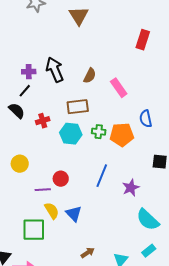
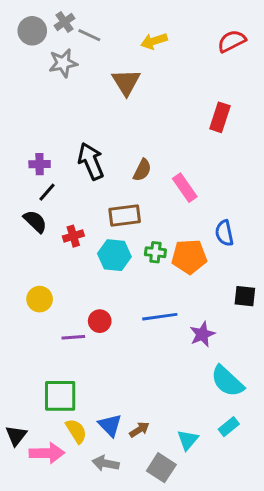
purple cross: (29, 72) -> (40, 164), moved
blue line: (102, 176) -> (160, 317), turned 60
yellow semicircle: (52, 211) -> (76, 431), moved
blue triangle: (74, 214) -> (110, 425), moved

